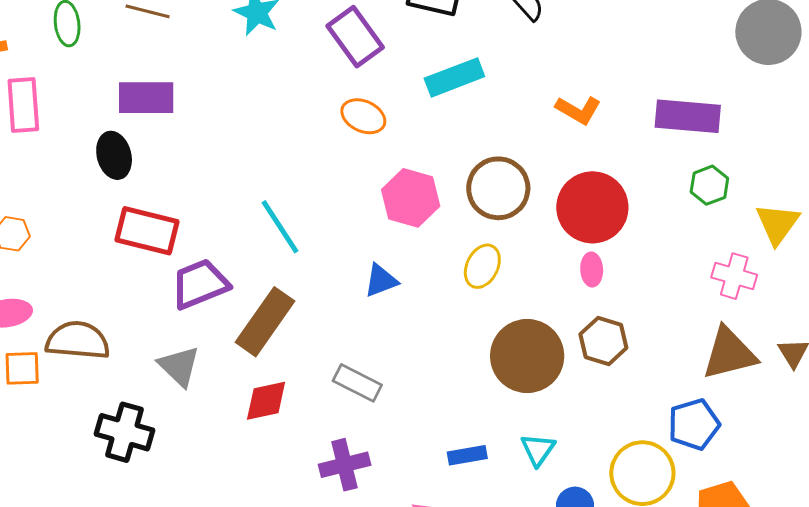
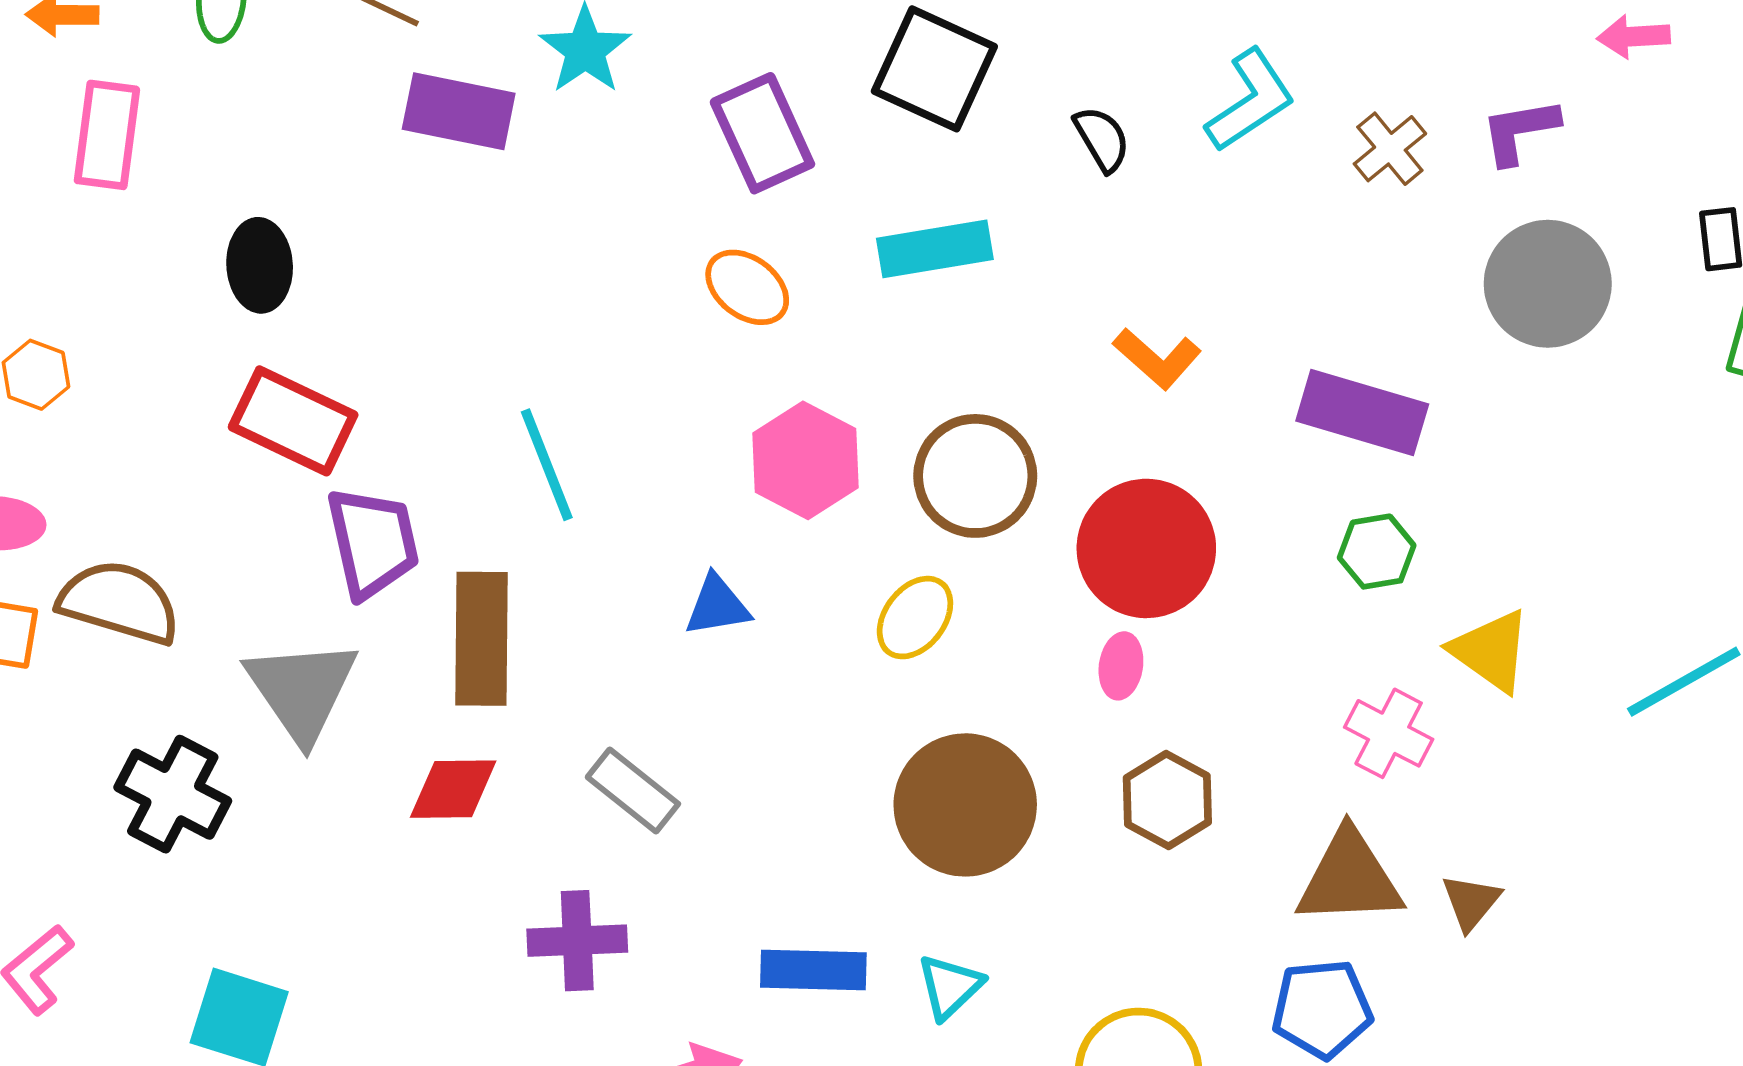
purple rectangle: (146, 98) -> (459, 111), moved
yellow triangle: (778, 224) -> (1491, 651), turned -42
purple trapezoid: (200, 284) -> (373, 542), turned 88
brown rectangle: (265, 322) -> (482, 639), turned -46
brown hexagon: (603, 341) -> (1167, 800), moved
gray triangle: (179, 366) -> (302, 690), size x1.4
blue pentagon: (694, 424) -> (1322, 1009), moved
blue rectangle: (467, 455) -> (813, 970), size x1.4

